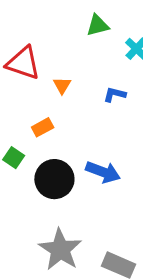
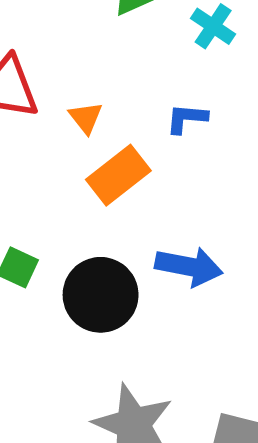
orange rectangle: (43, 127) -> (118, 175), moved, size x1.5

